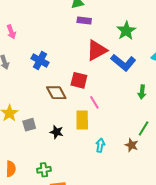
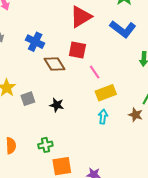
red triangle: (97, 50) -> (81, 17), moved
blue cross: (40, 61) -> (35, 42), moved
yellow rectangle: (82, 120) -> (106, 93), moved, turned 72

